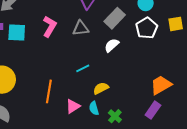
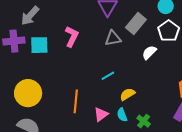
gray triangle: (81, 28) -> (113, 38), moved
white semicircle: (112, 45) -> (149, 52), moved

